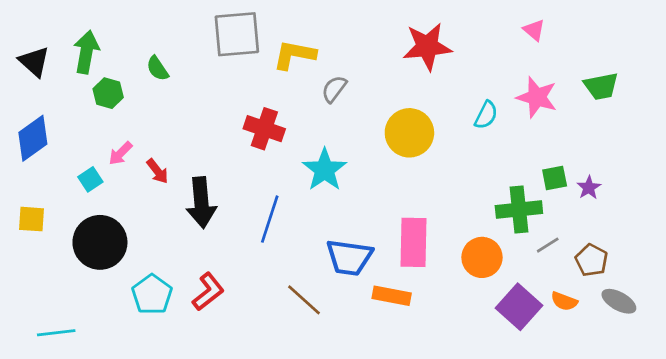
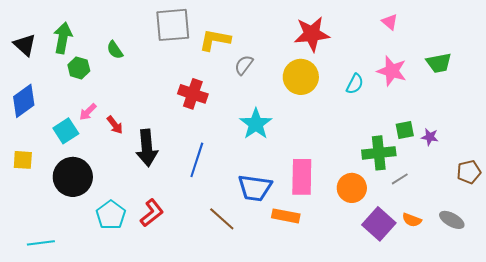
yellow circle: (409, 133) -> (301, 77), moved
cyan star: (325, 170) -> (256, 124), moved
cyan square: (90, 179) -> (66, 131), size x1.4
purple star: (589, 188) -> (430, 137), turned -30
brown pentagon: (592, 260) -> (469, 172), moved, turned 30

